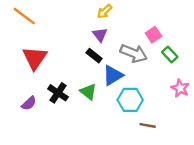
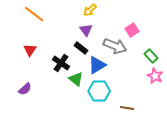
orange line: (24, 16) -> (34, 14), moved
green rectangle: (170, 54) -> (151, 56), moved
red triangle: (35, 58) -> (30, 50), size x0.6
black cross: (58, 93) -> (61, 63), moved
cyan hexagon: (130, 100) -> (99, 91), moved

